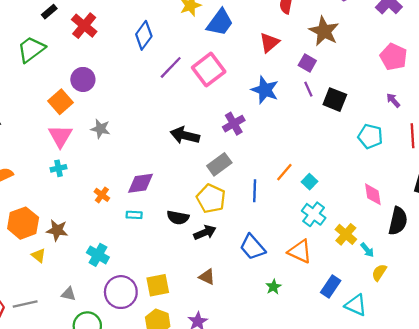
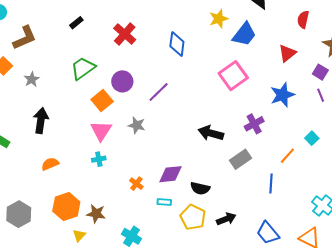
black rectangle: (49, 12) -> (76, 23), moved
blue diamond: (144, 35) -> (177, 44), turned -30
green trapezoid: (31, 49) -> (83, 68), moved
purple line: (171, 67) -> (159, 92), moved
blue star: (265, 90) -> (282, 95), turned 30
orange line: (284, 172) -> (287, 156), moved
cyan square: (310, 182) -> (312, 138), moved
yellow pentagon: (211, 199) -> (193, 217), moved
black semicircle: (178, 217) -> (200, 188), moved
yellow triangle: (39, 255) -> (79, 235), turned 32

